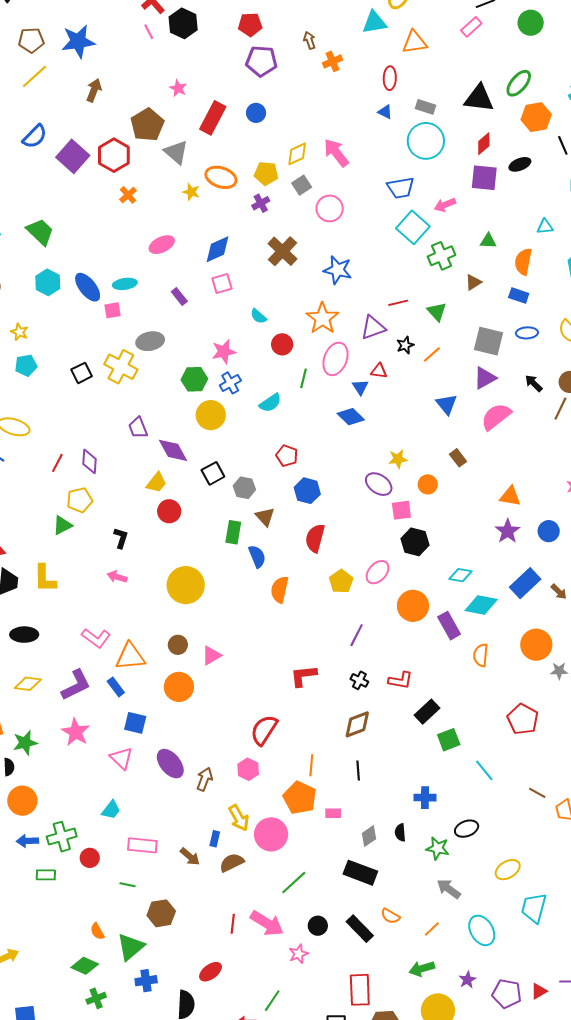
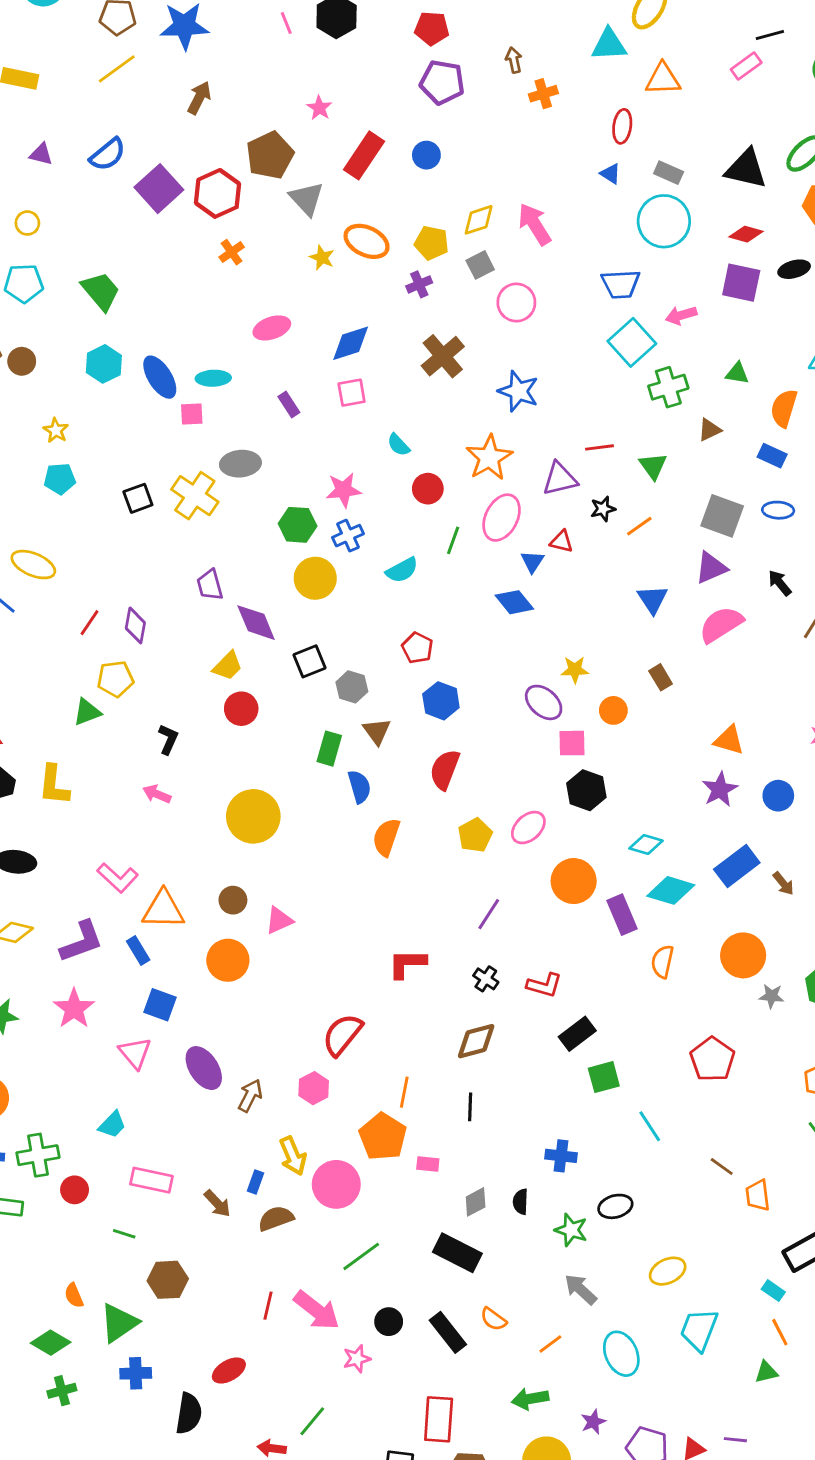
red diamond: (484, 144) -> (746, 234), turned 50

